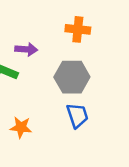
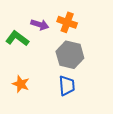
orange cross: (78, 29) -> (67, 22), moved

